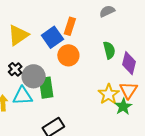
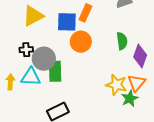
blue square: (52, 37) -> (67, 22), turned 30
black cross: (15, 69) -> (26, 50), turned 32
yellow star: (109, 94) -> (116, 85), turned -30

